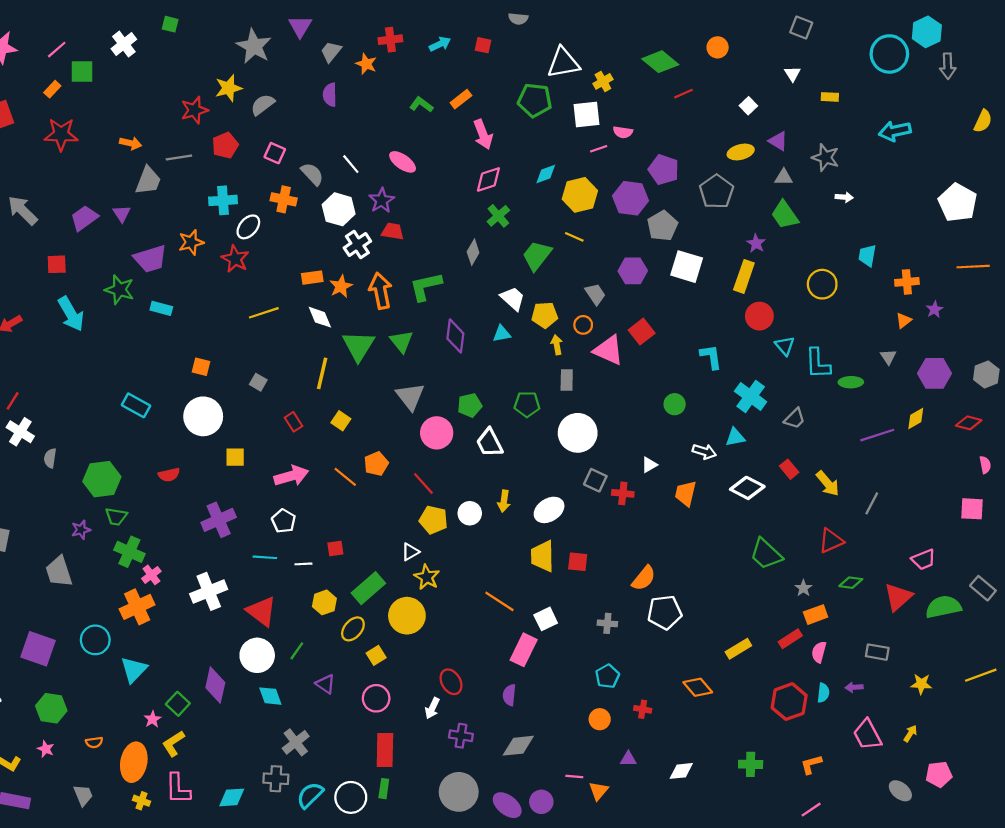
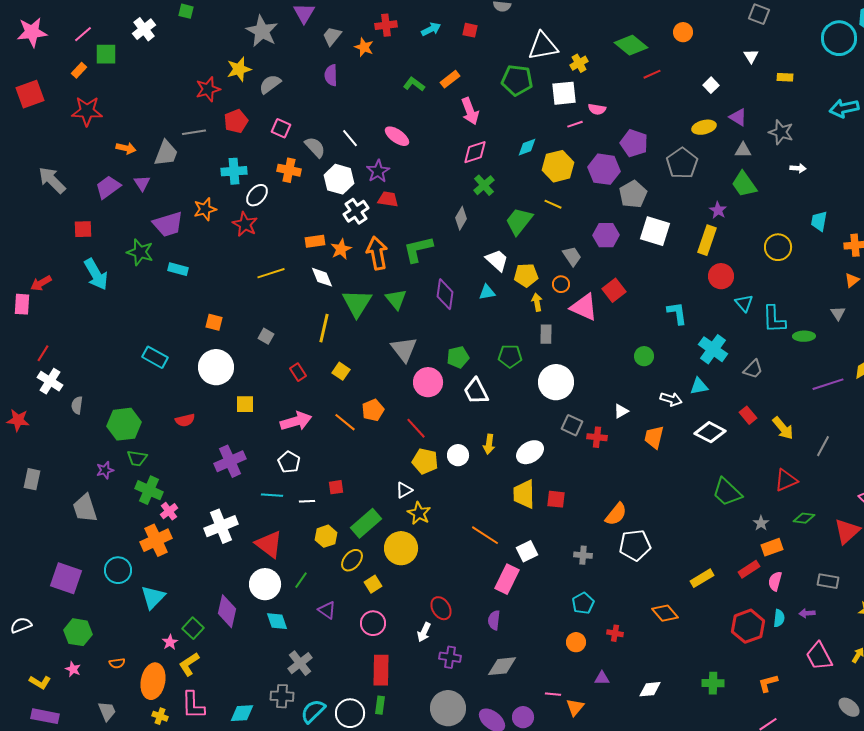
orange arrow: (130, 143) -> (126, 148), moved

